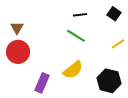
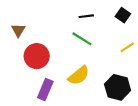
red circle: (18, 52) -> (37, 56), moved

